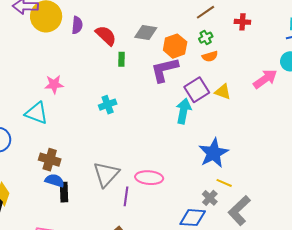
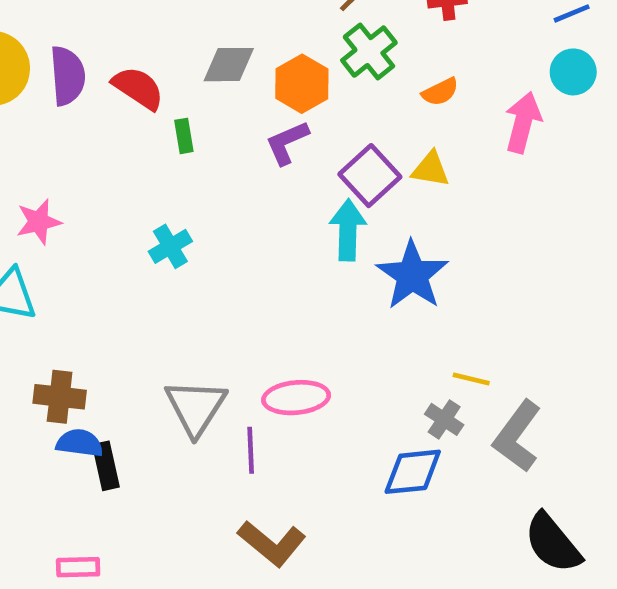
purple semicircle: (77, 25) -> (68, 76), size x1.4
green cross: (206, 38) -> (369, 52), size x1.6
orange semicircle: (210, 56) -> (440, 92), moved
purple L-shape: (164, 70) -> (287, 143), size x0.7
pink arrow: (265, 79) -> (523, 122), turned -30
blue star: (214, 153) -> (412, 275), moved

